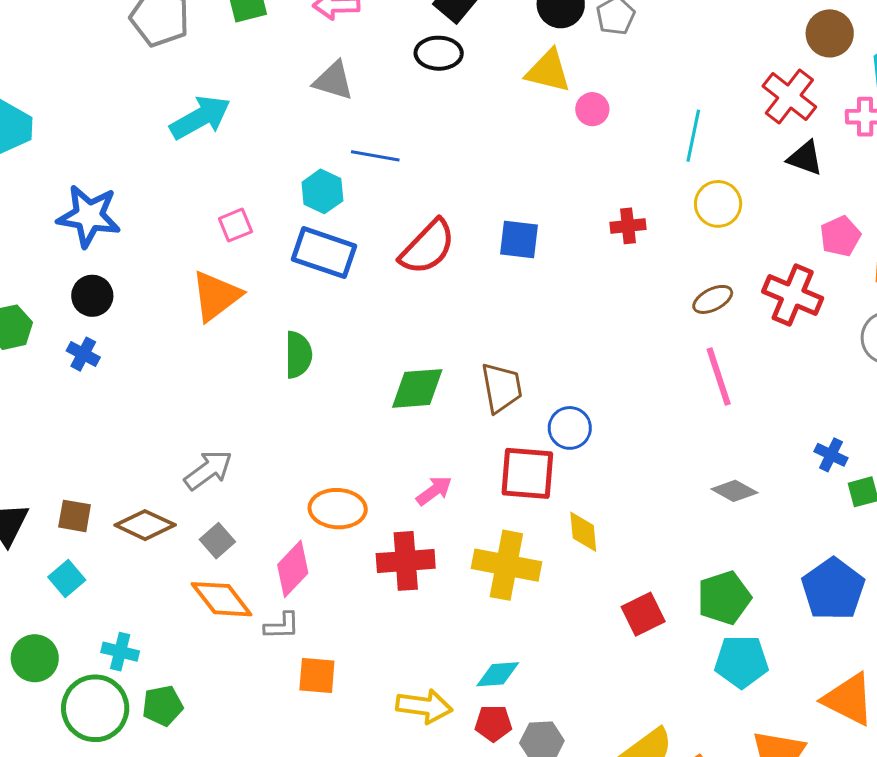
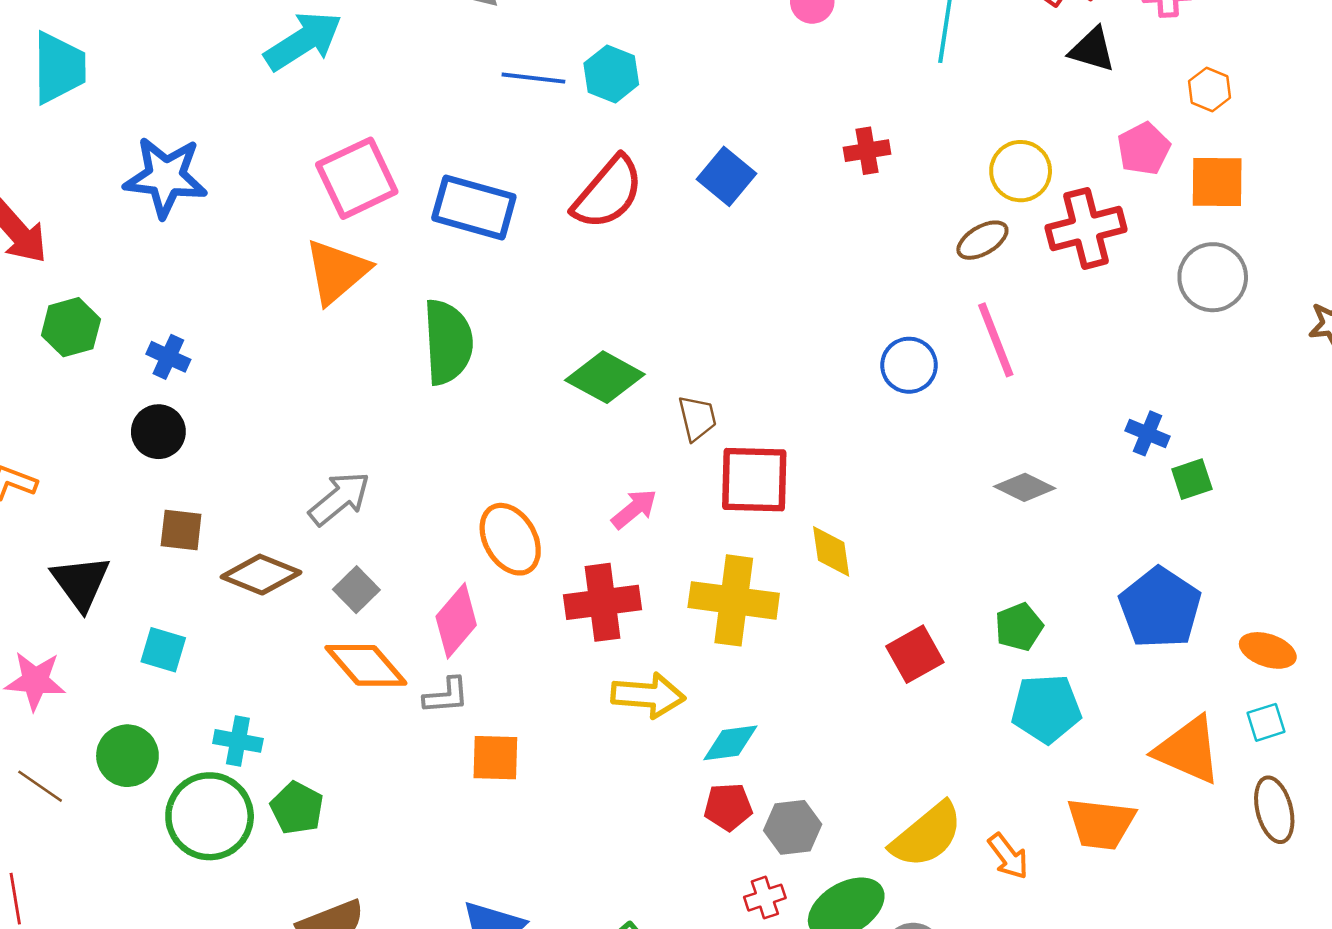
cyan hexagon: (322, 191) -> (611, 74), moved
yellow circle: (718, 204) -> (1021, 171), moved
pink square: (235, 225) -> (357, 178), size x1.8
blue square: (519, 240) -> (726, 176), turned 36
red cross: (793, 295) -> (1086, 228), turned -34
black circle: (92, 296) -> (158, 432), moved
green semicircle: (298, 355) -> (448, 342), size x1.4
green diamond: (417, 388) -> (605, 377), turned 36
brown trapezoid: (502, 388) -> (697, 418), moved, size x0.7
blue circle: (570, 428) -> (909, 365), moved
orange ellipse: (338, 509) -> (510, 539), turned 60
brown square: (75, 516) -> (181, 530), moved
cyan square: (67, 579) -> (163, 650), turned -30
green pentagon: (724, 598) -> (1019, 627), size x0.7
green pentagon: (163, 706) -> (297, 808), turned -30
yellow arrow: (424, 706) -> (648, 695), moved

